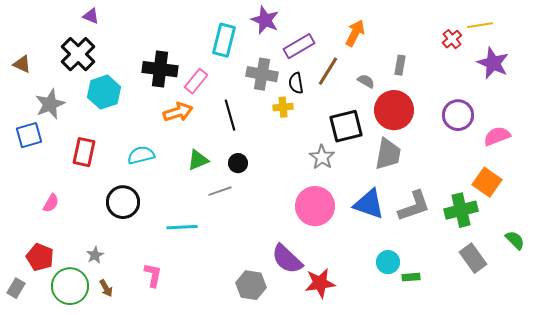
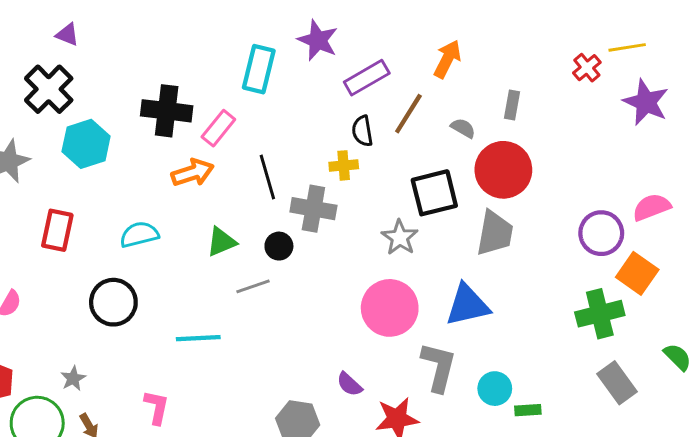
gray cross: (262, 74) -> (313, 209), moved
purple circle: (458, 115) -> (601, 233), moved
blue triangle: (369, 204) -> (467, 305), turned -32
gray L-shape: (414, 206) -> (439, 367), moved, turned -57
purple semicircle: (287, 259) -> (349, 384), size x0.6

